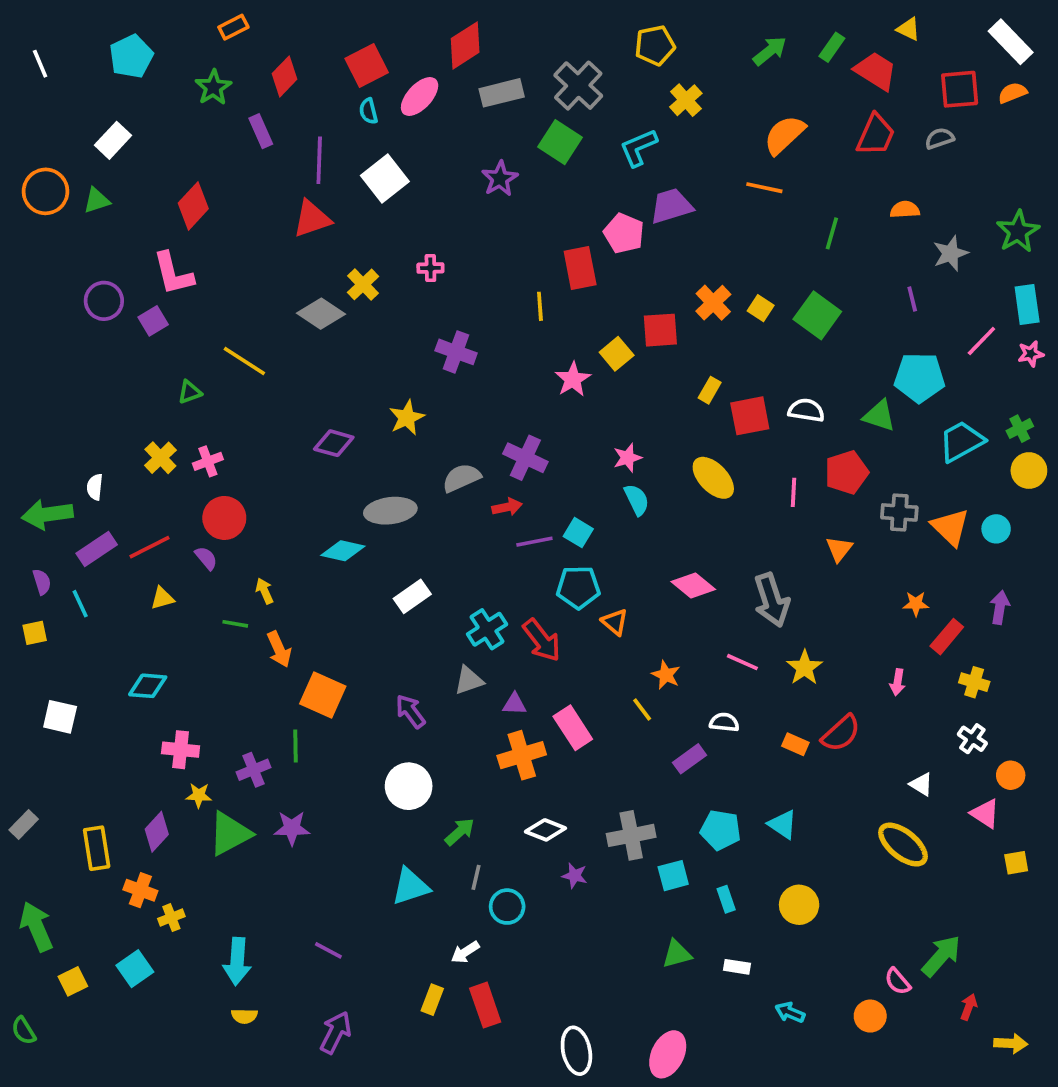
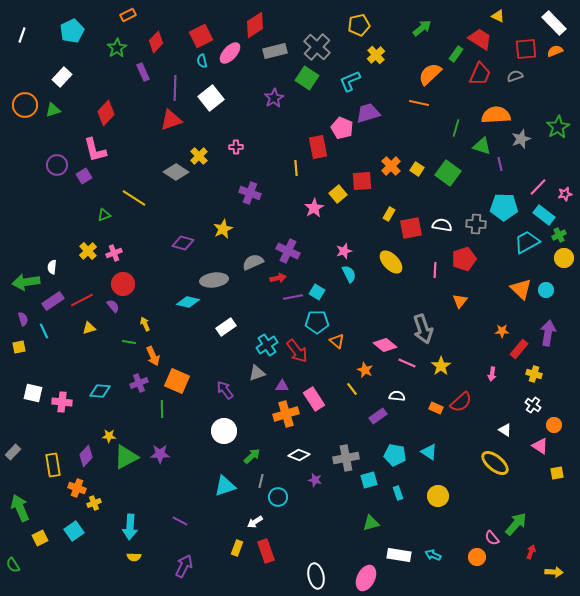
green rectangle: (832, 47) -> (456, 54), moved
white line: (40, 64) -> (22, 35), turned 42
orange semicircle: (905, 210) -> (496, 115), size x1.8
cyan rectangle: (1027, 304) -> (544, 215), moved, turned -45
green triangle: (879, 416) -> (482, 146), moved
gray cross: (899, 512) -> (476, 224), moved
pink diamond: (693, 585) -> (385, 345), moved
purple arrow: (1000, 607) -> (548, 333), size x1.4
cyan diamond: (148, 686) -> (100, 391), moved
pink cross: (181, 750) -> (62, 402), moved
purple cross: (254, 770) -> (139, 383), moved
white rectangle: (737, 967) -> (399, 555), moved, size x1.6

